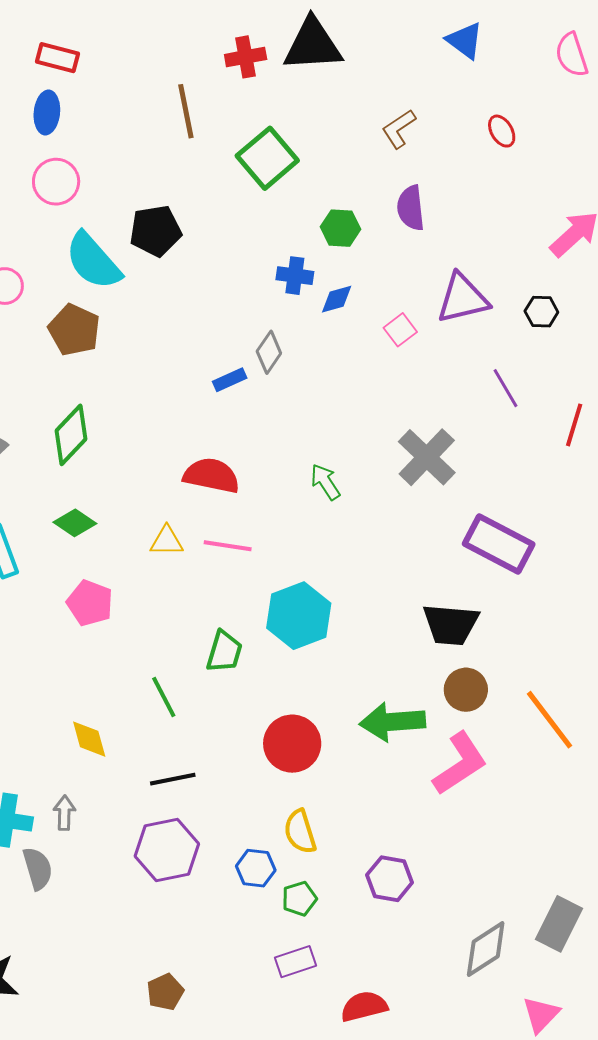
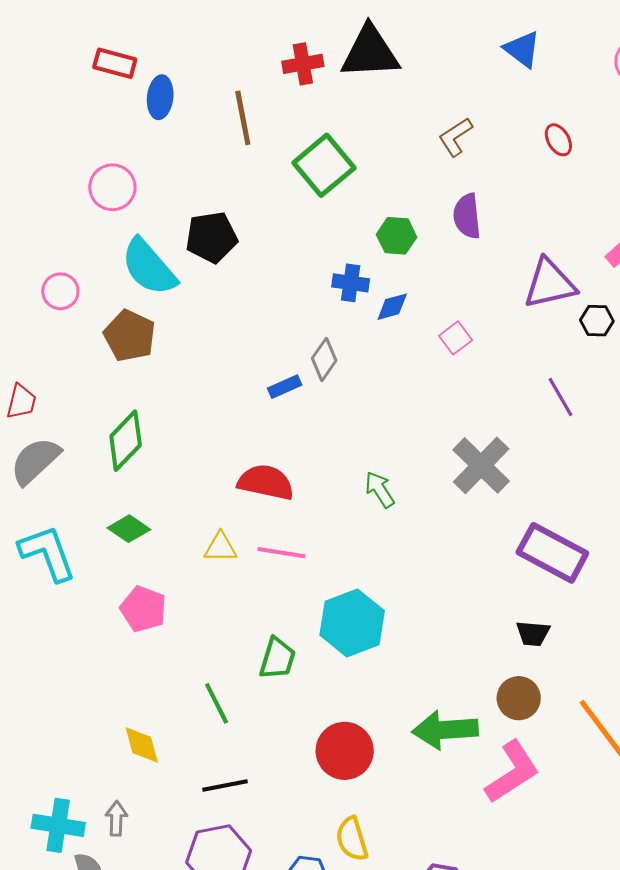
blue ellipse: (47, 113) -> (160, 97), moved
purple triangle: (463, 299) -> (550, 284), moved
black trapezoid: (451, 624) -> (533, 633), moved, size x0.6

